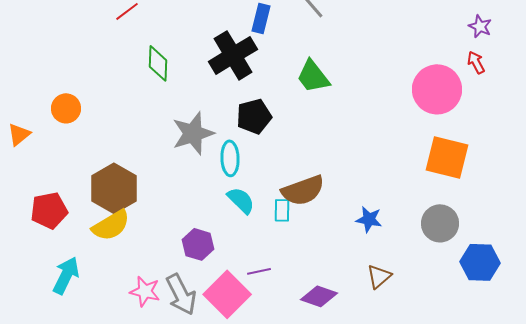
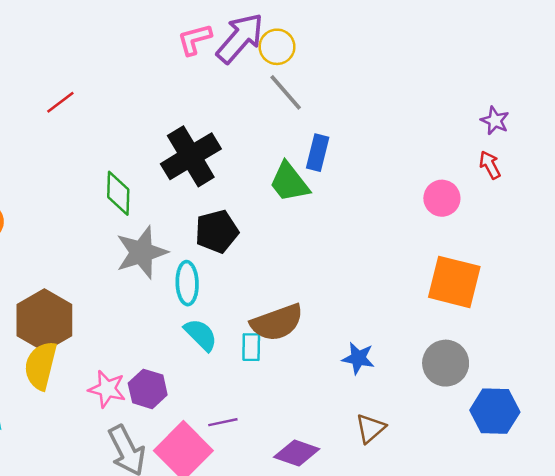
blue rectangle: (261, 18) -> (318, 153), moved
green diamond: (158, 63) -> (118, 193), moved
pink circle: (437, 89) -> (442, 198), size x0.6
yellow semicircle: (111, 225) -> (41, 366), turned 135
pink star: (145, 291) -> (107, 389), moved

